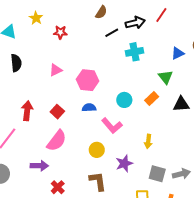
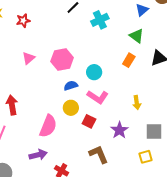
cyan circle: (124, 100) -> (94, 72), moved
red square: (57, 112) -> (89, 121), moved
yellow circle: (97, 150) -> (71, 108), moved

